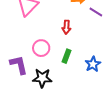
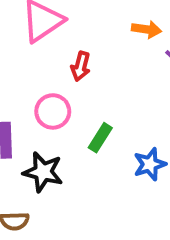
red arrow: (66, 27) -> (81, 66), moved

